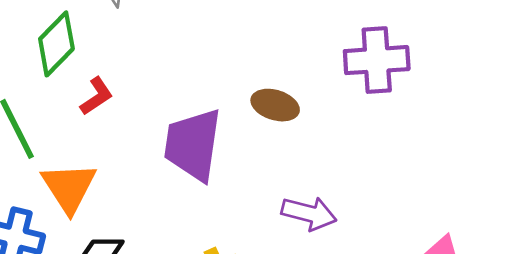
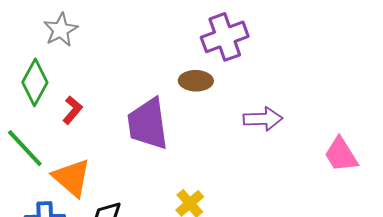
purple cross: (377, 60) -> (225, 37), moved
purple arrow: (309, 213) -> (263, 119), moved

